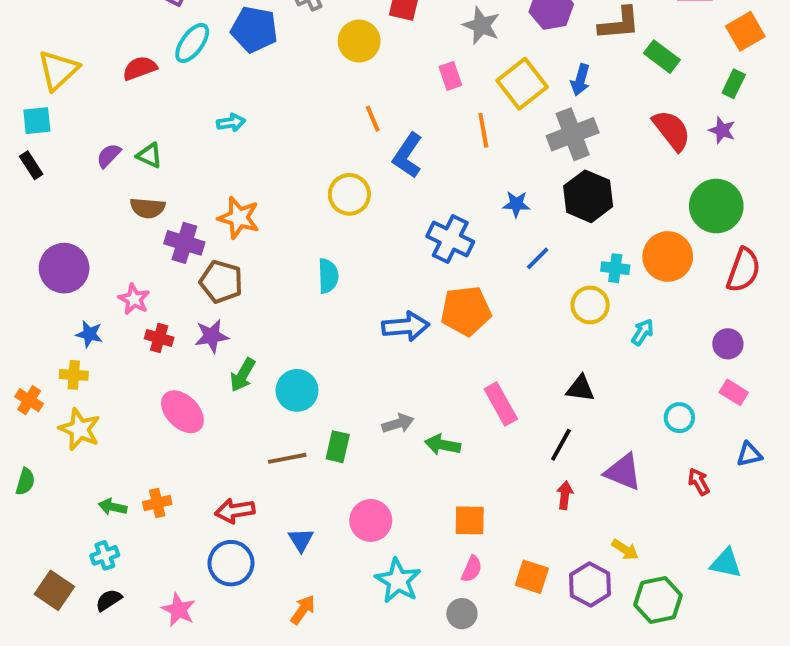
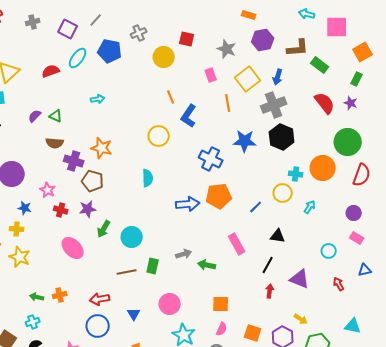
blue star: (516, 204) -> (245, 141), size x1.6
blue line: (538, 258) -> (256, 207), moved

